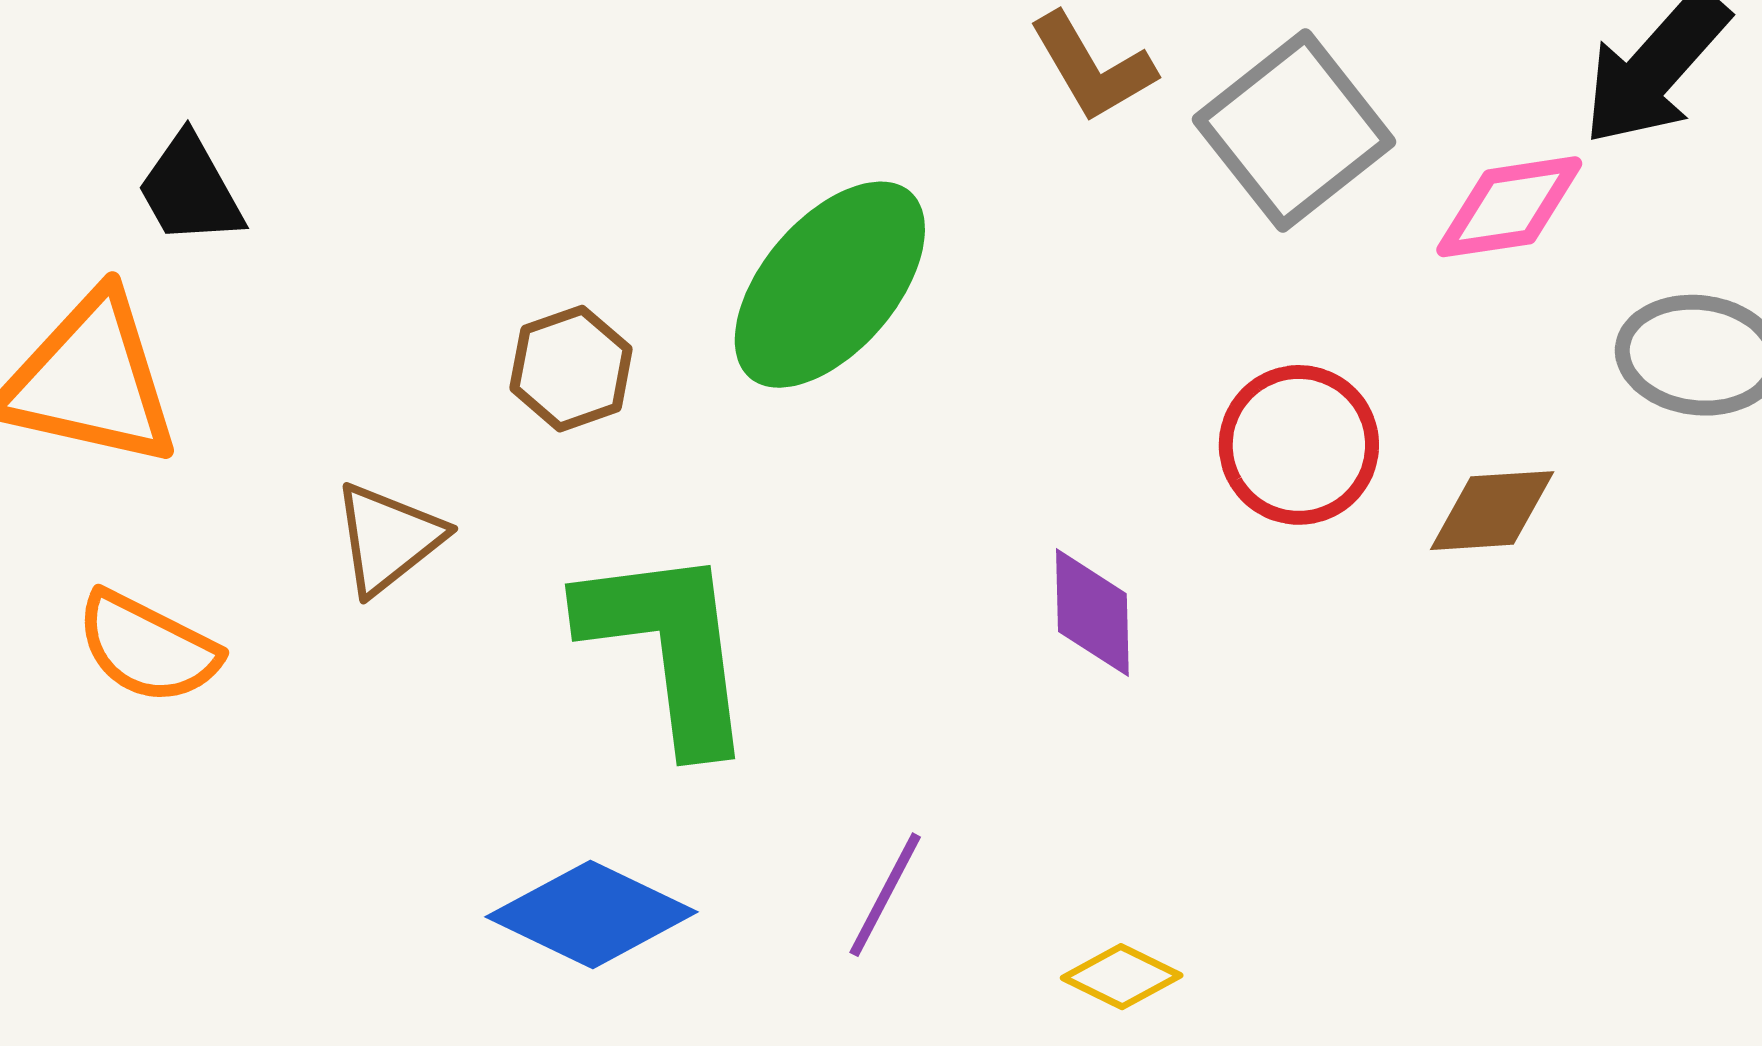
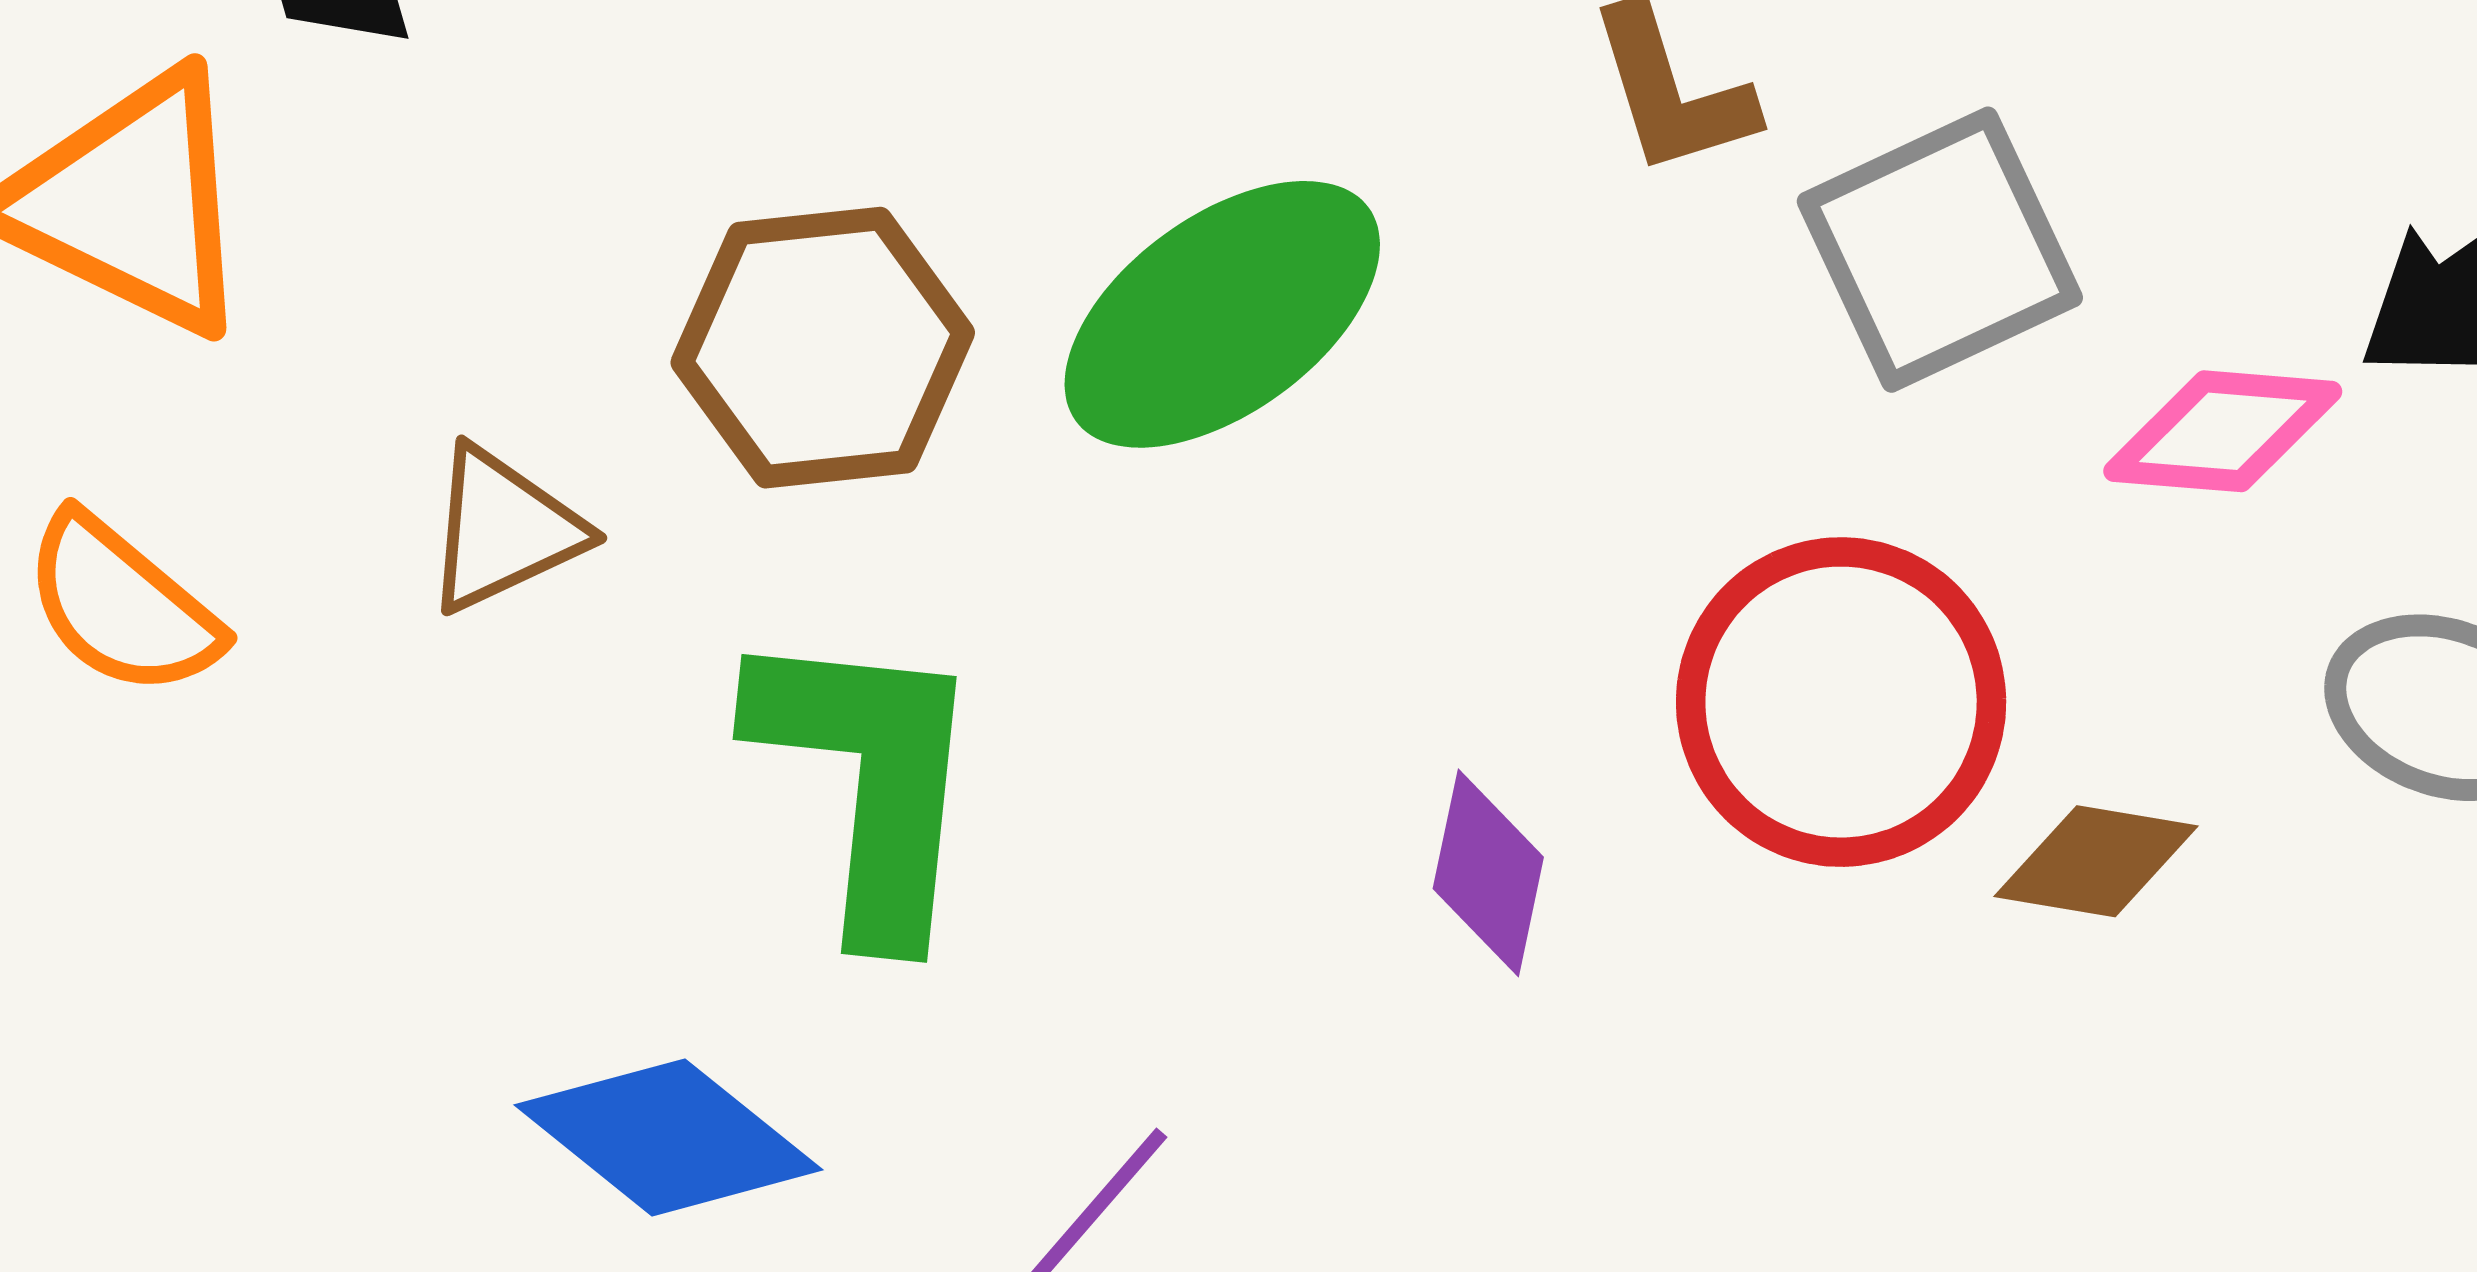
brown hexagon: (571, 369) -> (823, 348), size x1.6
red circle: (1299, 445) -> (1841, 702), size x1.4

